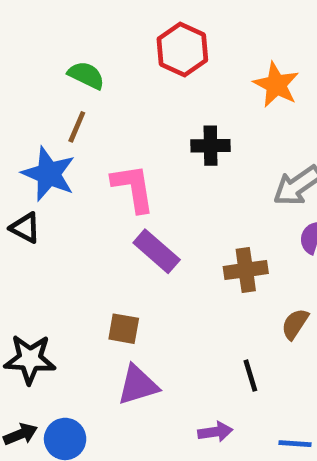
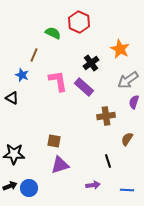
green semicircle: (86, 75) -> (53, 33), moved
orange star: (276, 85) -> (120, 49), moved
black cross: (211, 146) -> (91, 63), turned -35
blue star: (49, 174) -> (22, 75), size x0.6
purple rectangle: (157, 251) -> (84, 87), moved

